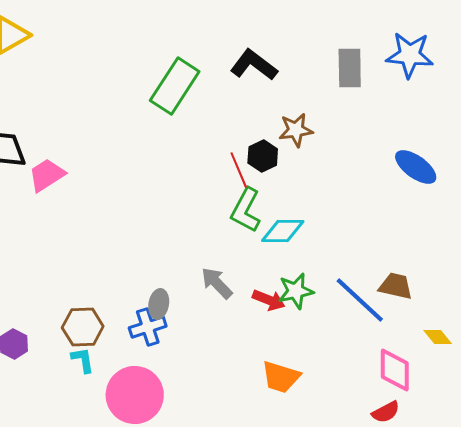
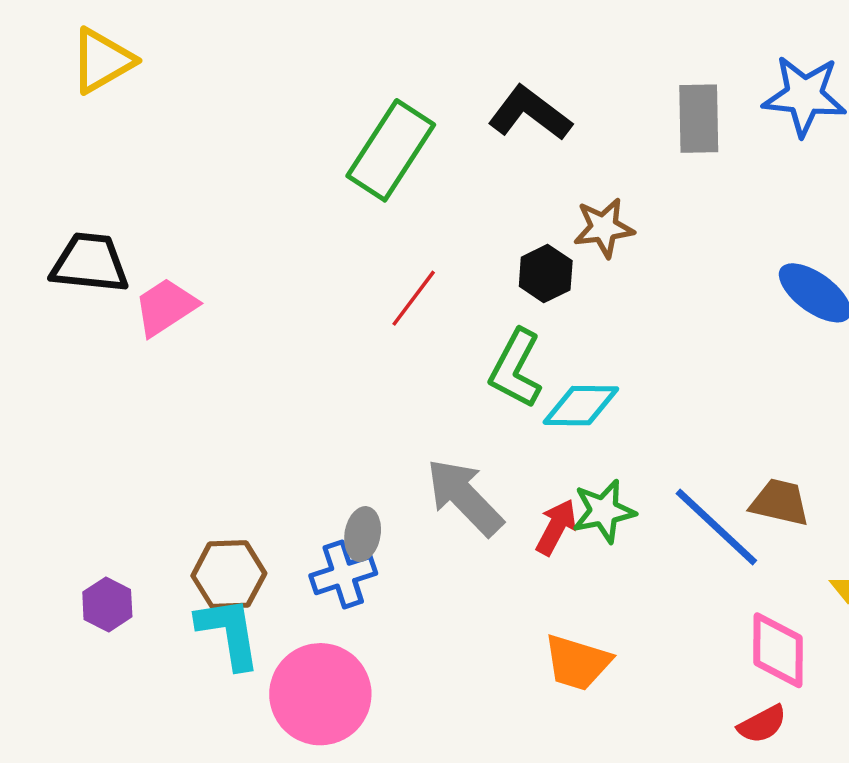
red line: (239, 170) -> (414, 298), moved, turned 60
gray arrow: (217, 283) -> (465, 497), size x1.4
red arrow: (269, 300) -> (556, 527), turned -84
cyan L-shape: (83, 360) -> (229, 633), size x1.6

